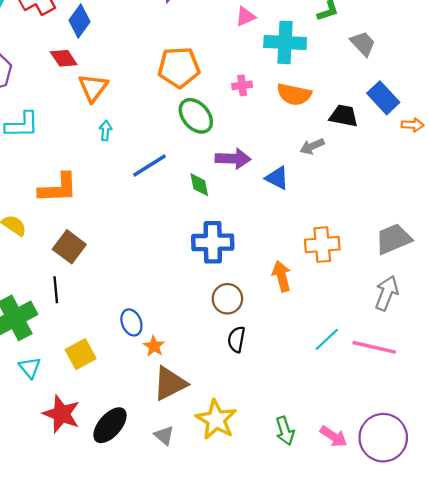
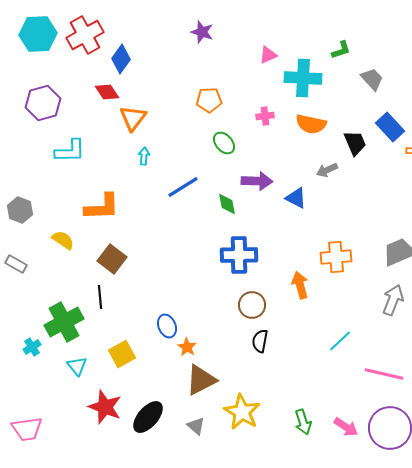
orange pentagon: (179, 67) -> (209, 100), size x0.7
green ellipse: (196, 116) -> (224, 143), size x0.7
black trapezoid: (344, 116) -> (355, 143), turned 56
pink line: (374, 347) -> (384, 374), moved

